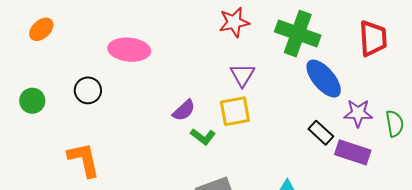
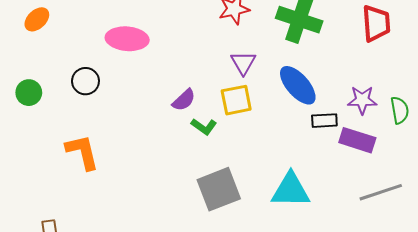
blue ellipse: (324, 79) -> (298, 85), moved
black rectangle: (321, 133) -> (324, 121), turned -45

